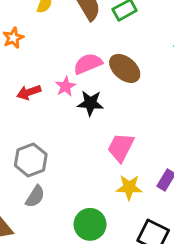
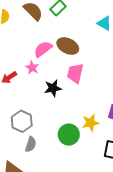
black star: (90, 103) -> (53, 88), moved
pink trapezoid: (121, 147) -> (75, 73), moved
green circle: (90, 224) -> (69, 135), moved

